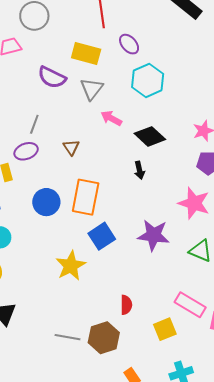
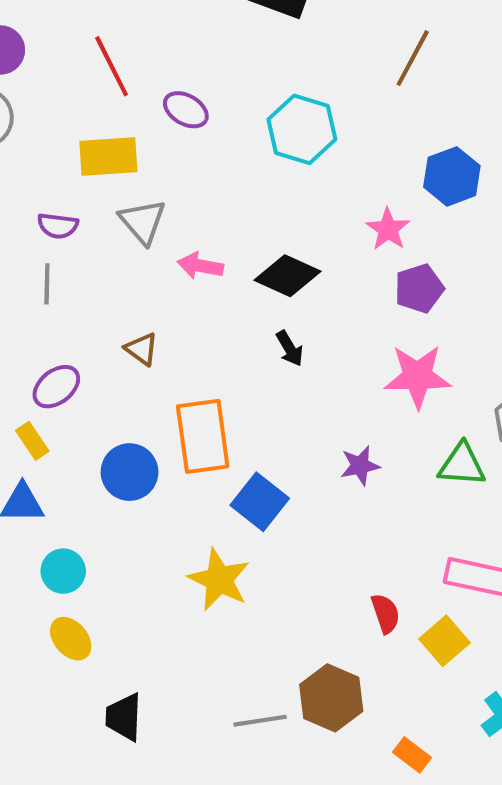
purple semicircle: (52, 77) -> (58, 226), size x0.7
cyan hexagon: (148, 80) -> (302, 129), moved
gray line: (34, 124) -> (47, 284), moved
purple star: (153, 235) -> (360, 466), size x0.6
red semicircle: (126, 305) -> (385, 613), moved

